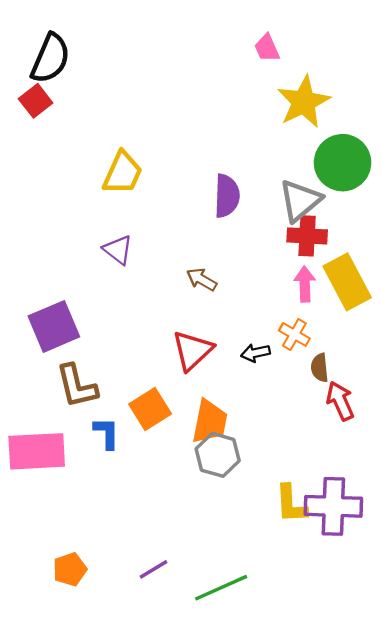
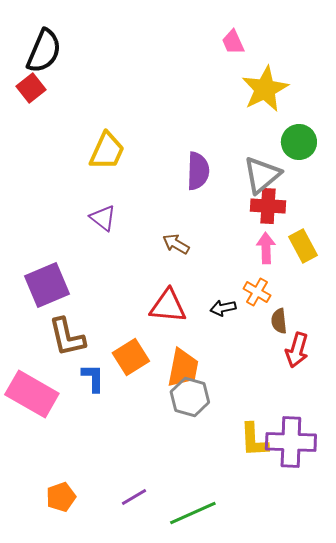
green circle: (343, 163) -> (299, 142), size x0.7
yellow rectangle: (347, 282) -> (303, 246), size x0.7
red triangle: (192, 351) -> (168, 306), turned 48
red arrow: (340, 401) -> (297, 350), turned -140
pink rectangle: (37, 451) -> (32, 394), turned 33

